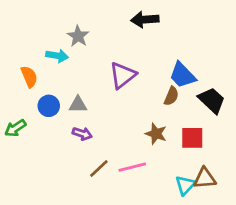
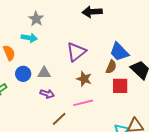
gray star: (78, 36) -> (36, 19), moved
brown star: (156, 134) -> (84, 79), moved
red square: (192, 138) -> (120, 86), moved
pink line: (132, 167) -> (83, 103), moved

